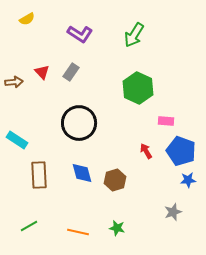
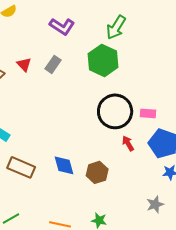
green hexagon: (138, 88) -> (103, 60), moved
black circle: (79, 123) -> (115, 111), moved
brown rectangle: (39, 175) -> (21, 167), turned -64

